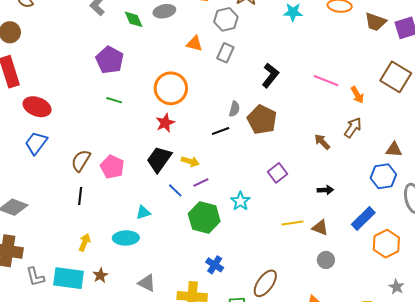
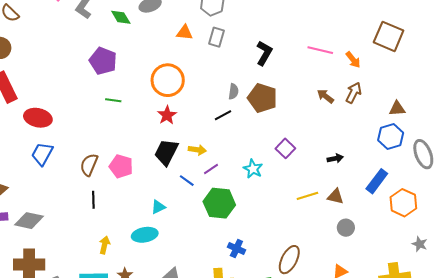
brown arrow: (322, 142) -> (325, 96), moved
cyan star: (240, 201) -> (253, 169), moved

